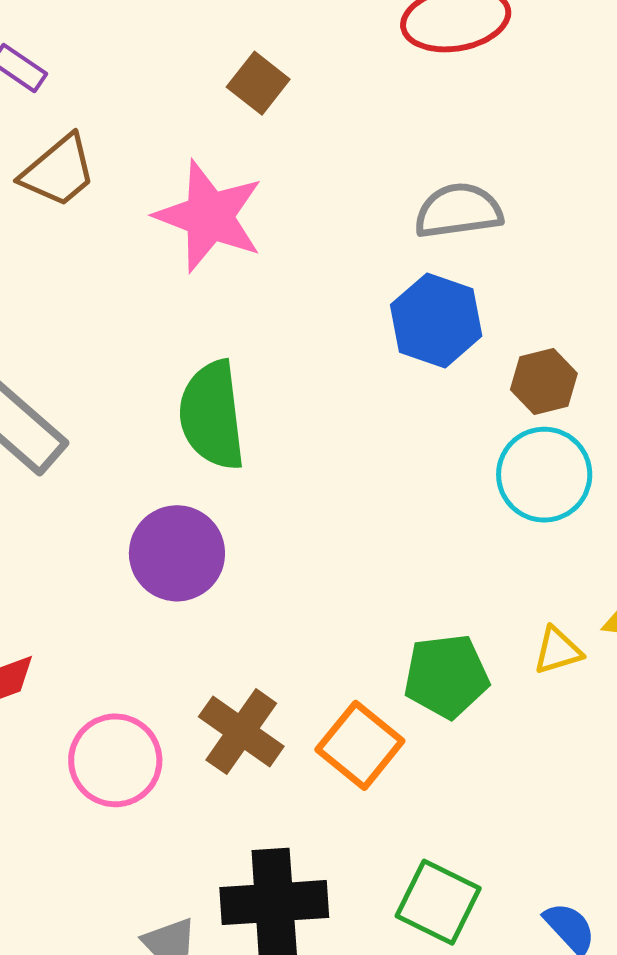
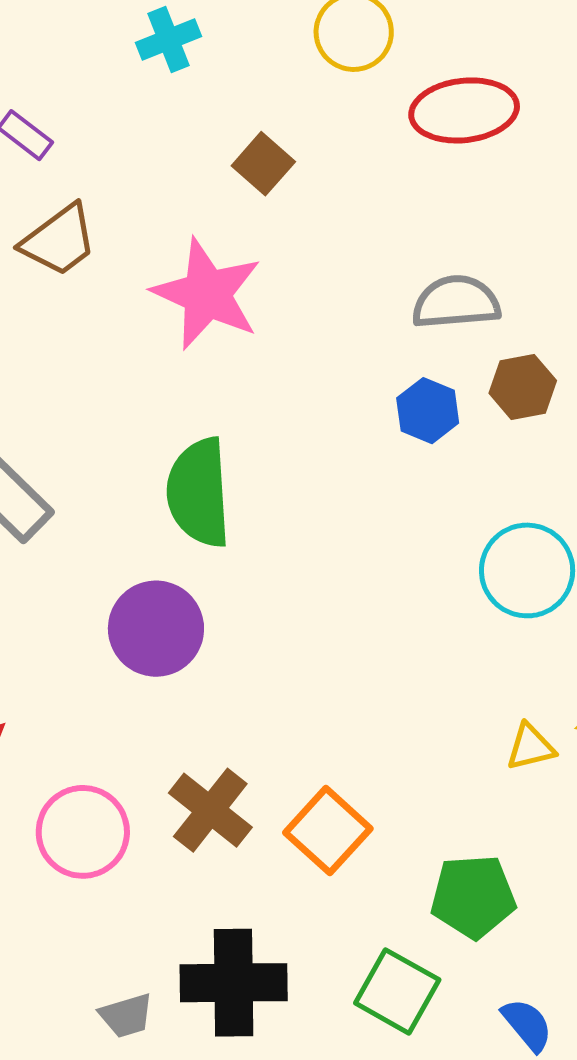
blue hexagon: (436, 320) -> (428, 411), size x0.7
brown hexagon: (544, 382) -> (523, 387), moved
green pentagon: (446, 676) -> (473, 896), moved

